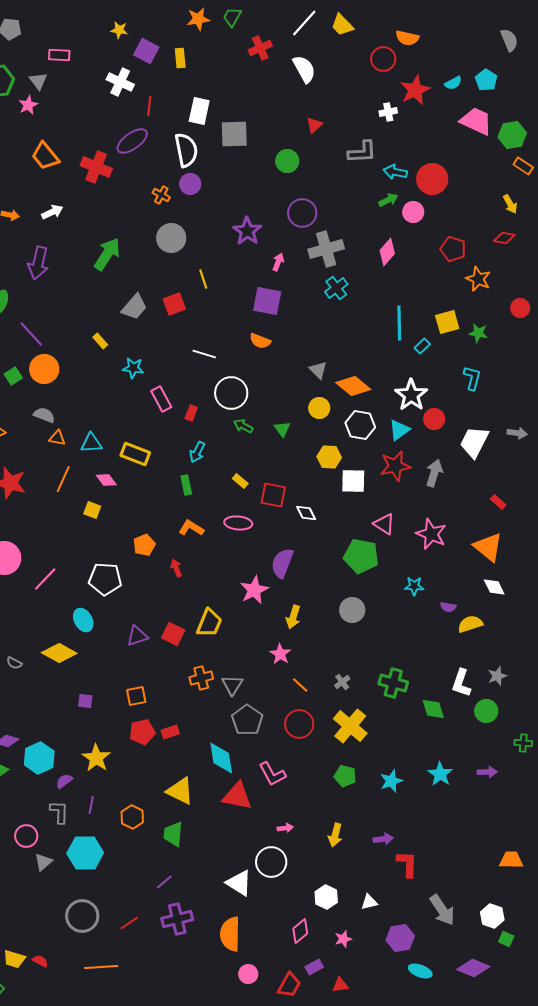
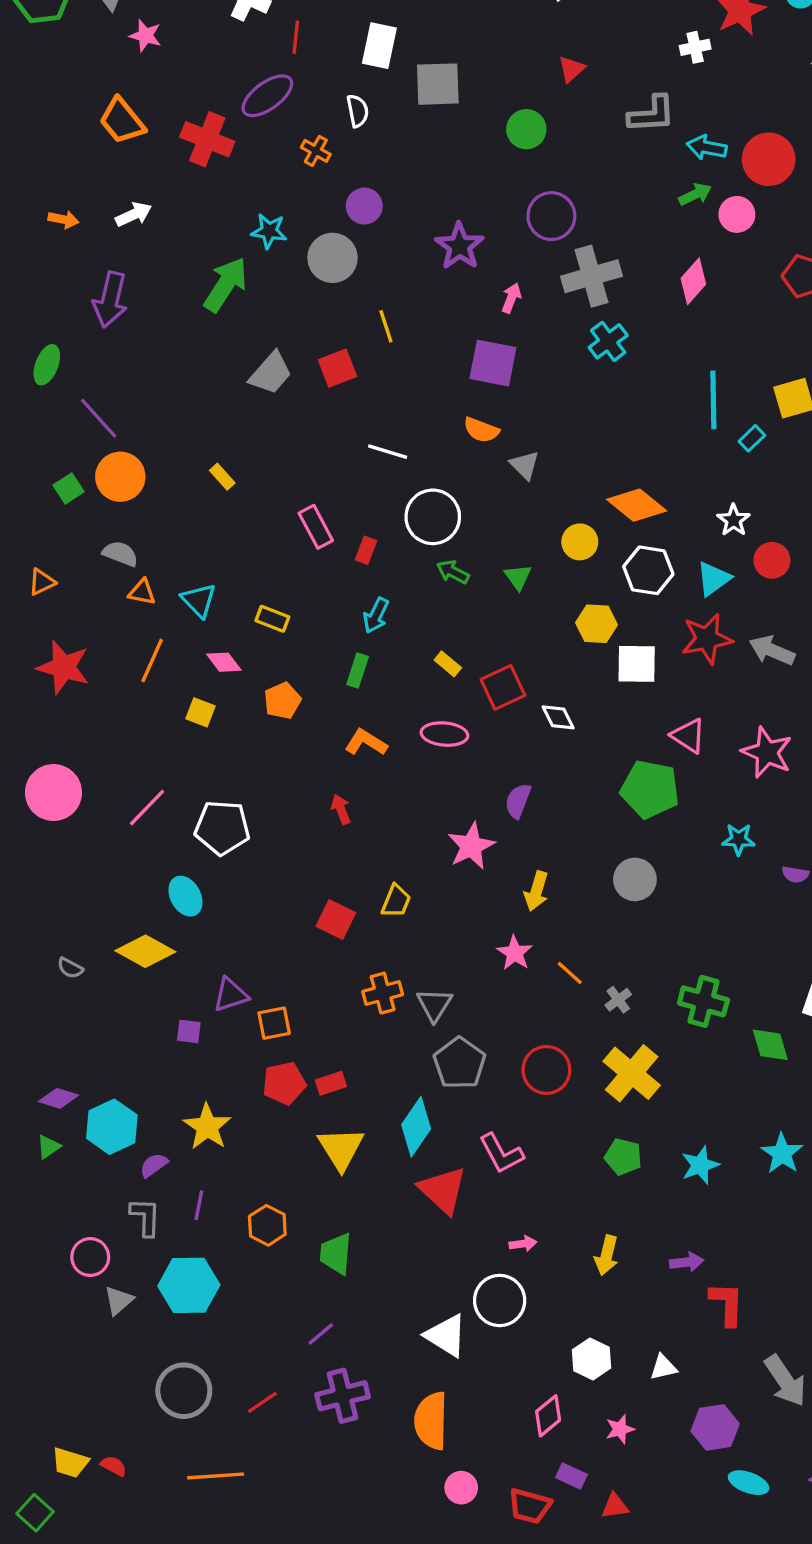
pink star: (28, 105) -> (145, 36), moved, turned -30
white semicircle: (186, 150) -> (358, 111), size x0.6
purple circle: (190, 184) -> (364, 206), moved
orange cross: (161, 195) -> (316, 151), moved
yellow rectangle: (100, 341) -> (222, 477), moved
cyan star: (133, 368) -> (269, 231), moved
gray triangle: (318, 370) -> (525, 465), moved
white star: (411, 395) -> (734, 520), size x0.6
cyan triangle: (91, 443) -> (199, 600), turned 50
yellow rectangle: (135, 454) -> (272, 619), size x0.7
gray arrow: (434, 473) -> (772, 651), turned -84
green rectangle: (186, 485) -> (358, 671), turned 30
red square: (273, 495) -> (503, 687), turned -36
orange pentagon: (144, 545) -> (282, 701), moved
purple semicircle: (282, 563) -> (518, 801), size x0.7
pink line: (45, 579) -> (147, 808), moved
yellow trapezoid: (209, 623) -> (396, 901), size x0.7
purple triangle: (137, 636) -> (231, 995), moved
orange line: (300, 685) -> (570, 973), moved
cyan diamond: (221, 758) -> (416, 1127), turned 44
yellow triangle: (180, 791) -> (341, 1148), moved, turned 32
red triangle: (237, 796) -> (443, 1190), turned 32
purple rectangle: (314, 967) -> (571, 1476), turned 54
red trapezoid: (289, 985) -> (530, 1506), turned 76

